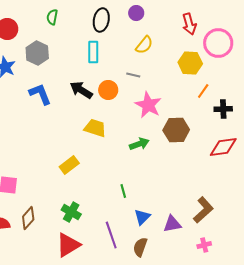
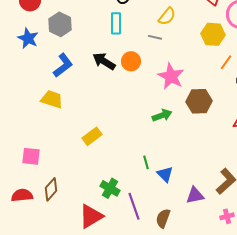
gray line: (133, 75) -> (155, 37), moved
blue L-shape: (40, 94) -> (63, 65), turned 75
yellow trapezoid: (95, 128) -> (52, 99), moved
green cross: (71, 212) -> (110, 188), moved
blue triangle: (142, 217) -> (165, 174), moved, turned -30

